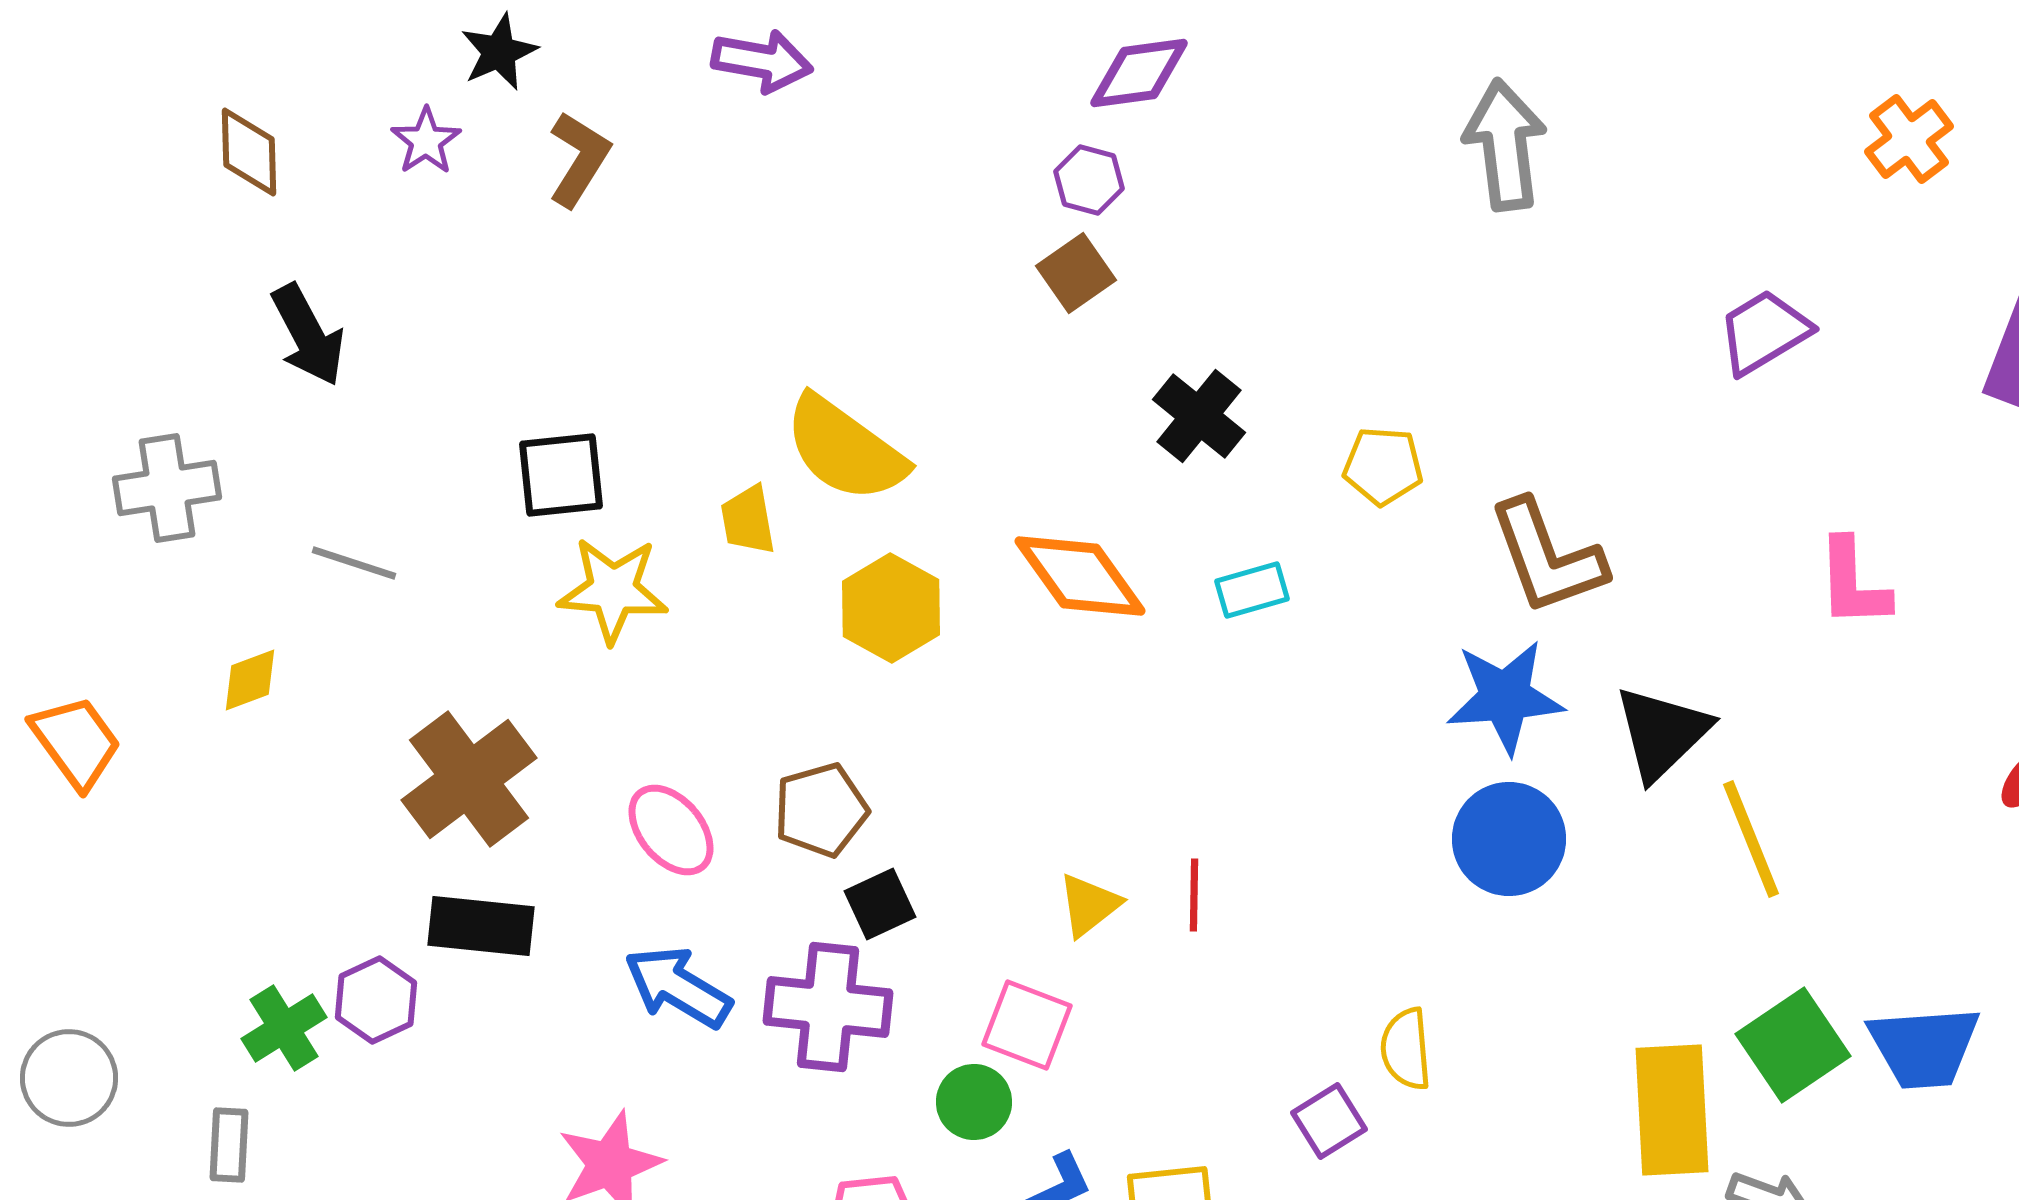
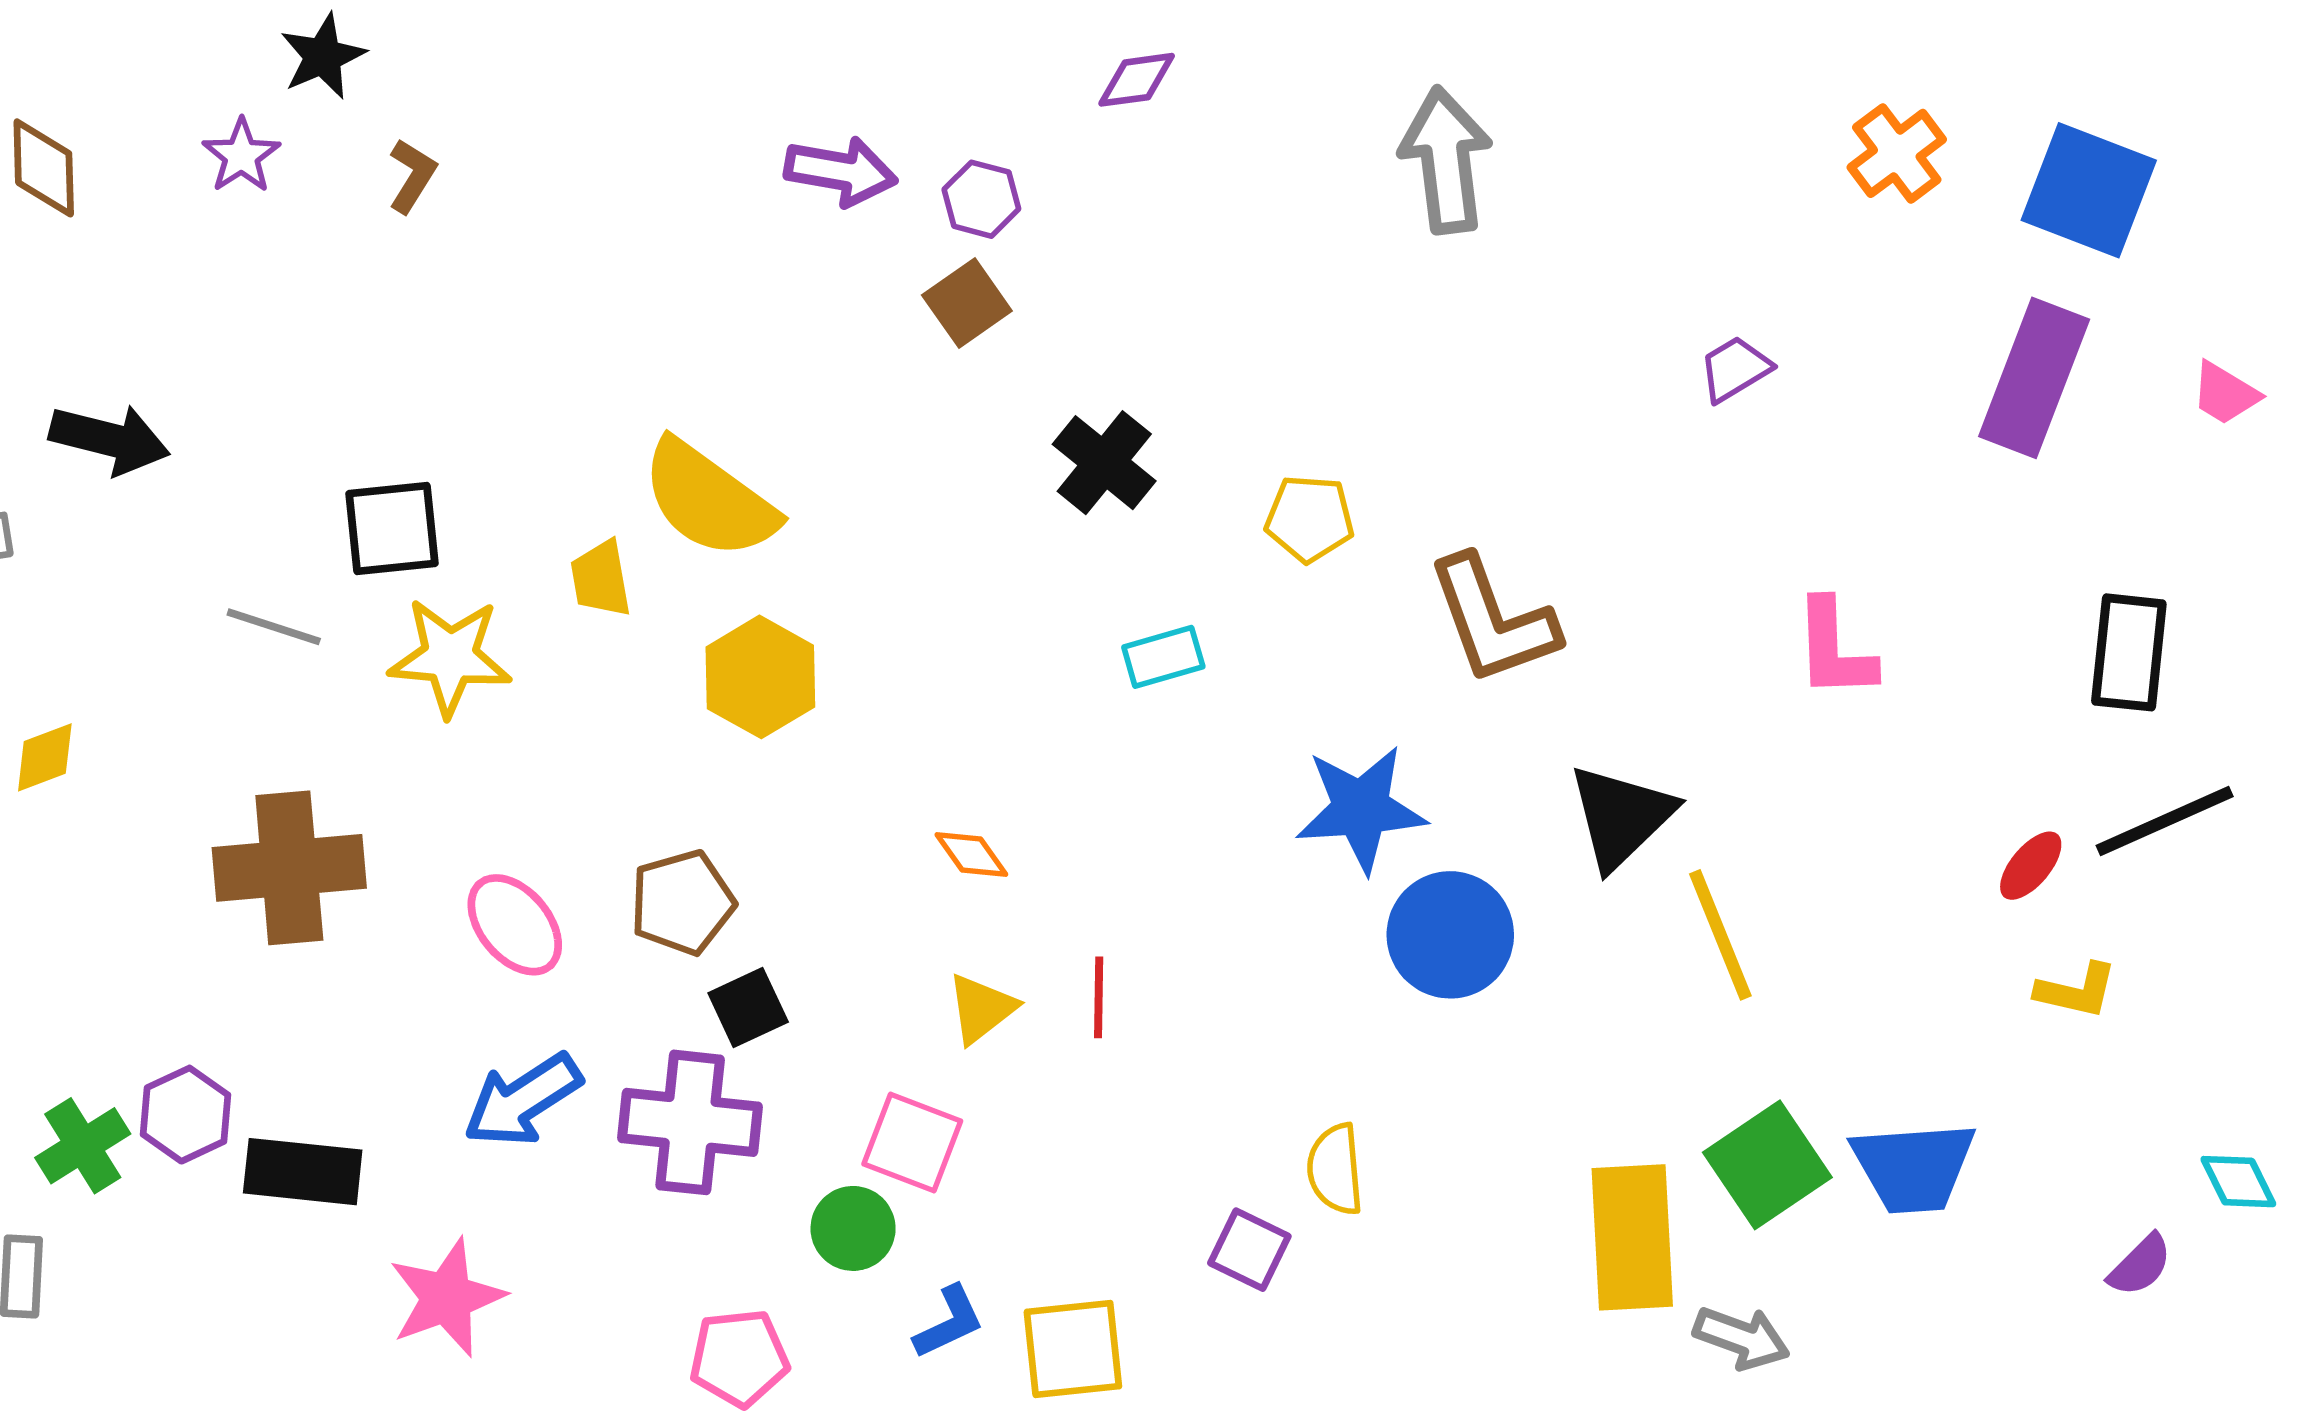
purple arrow: (762, 61) -> (841, 171), moved
purple diamond: (1139, 73) -> (1137, 80), moved, size x0.7
brown L-shape: (579, 159) -> (412, 176), size x0.7
purple trapezoid: (1764, 332) -> (1735, 369), size x0.7
black arrow: (308, 335) -> (110, 439), moved, turned -48
gray line: (354, 563) -> (274, 627), moved
orange diamond: (1080, 576) -> (971, 854), moved, size x0.5
blue star: (1505, 697) -> (1361, 809), moved
brown cross: (469, 779) -> (289, 868), turned 32
black rectangle: (481, 926) -> (303, 1172), moved
blue arrow: (678, 987) -> (523, 1100), turned -64
purple square: (1329, 1121) -> (1249, 1250), turned -32

